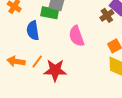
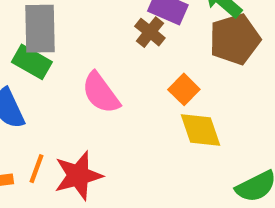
green rectangle: (50, 13) -> (32, 62), turned 36

